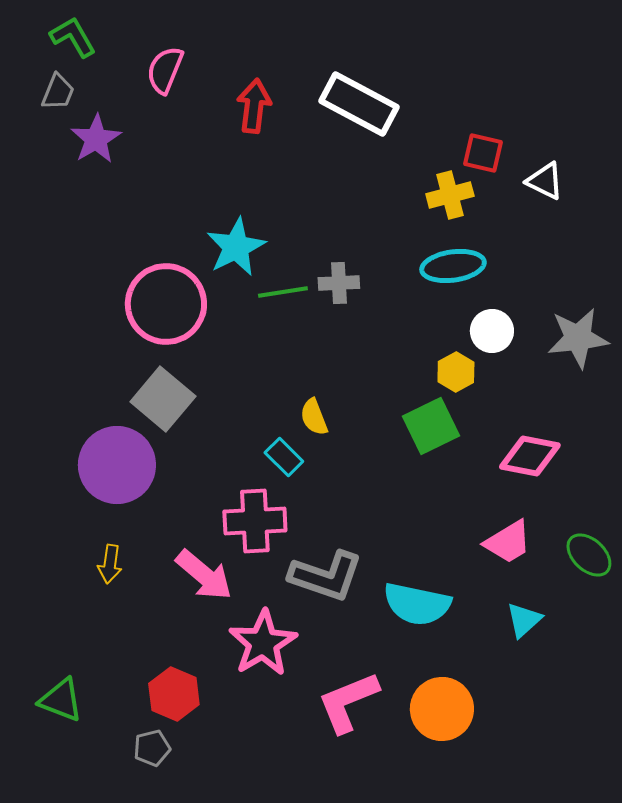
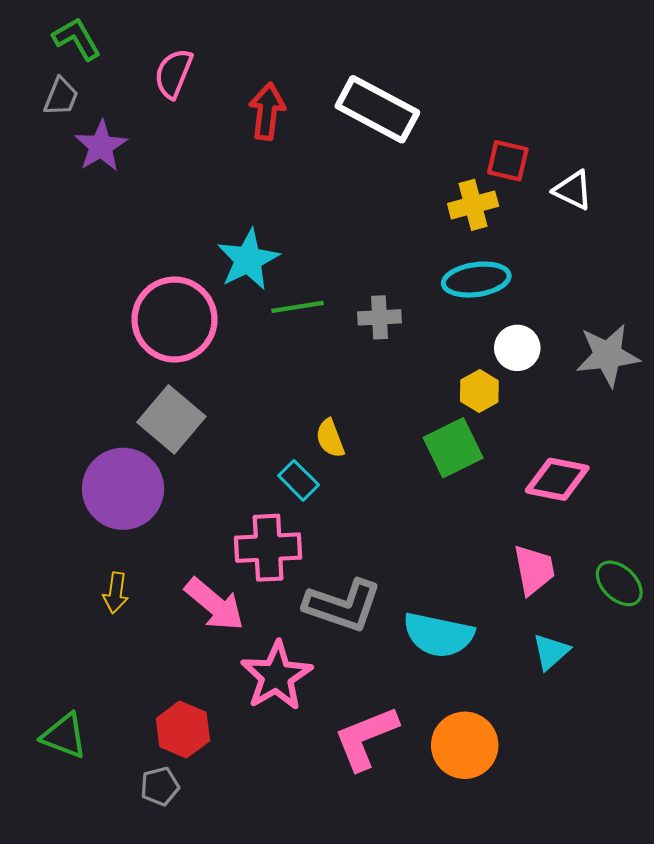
gray cross: (339, 283) -> (380, 317), moved
pink trapezoid: (508, 542) -> (534, 570), turned -70

